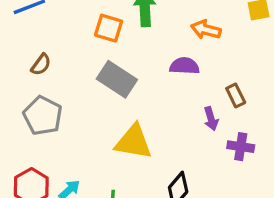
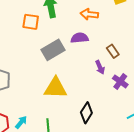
gray rectangle: (117, 79) -> (53, 50), moved, turned -55
purple cross: (241, 147) -> (120, 81), turned 35

